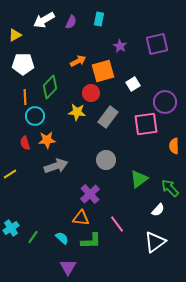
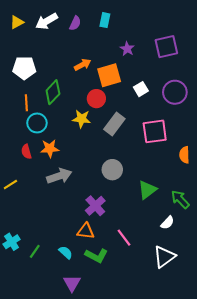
yellow triangle: (15, 35) -> (17, 22), moved
purple circle: (165, 102) -> (175, 92), moved
green L-shape: (91, 241) -> (96, 256), turned 30

